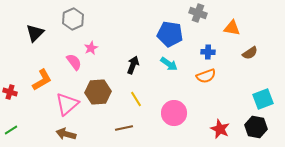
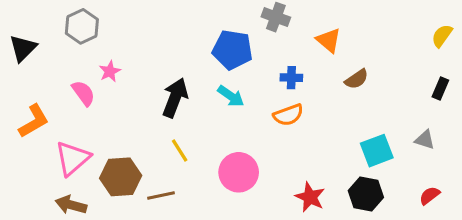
orange triangle: (232, 28) -> (329, 40), turned 30
black arrow: (133, 65) -> (175, 98), size x1.4
brown hexagon: (98, 92) -> (121, 177), moved

